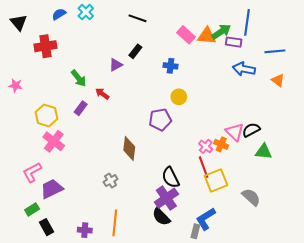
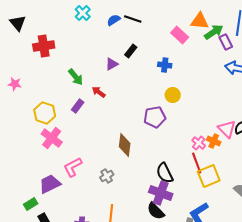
blue semicircle: (59, 14) -> (114, 20), moved
orange triangle: (207, 36) -> (200, 21), moved
purple rectangle: (234, 42) -> (226, 42), turned 56
pink L-shape: (32, 172) -> (73, 167), moved
purple cross: (166, 198) -> (161, 193), turned -35

